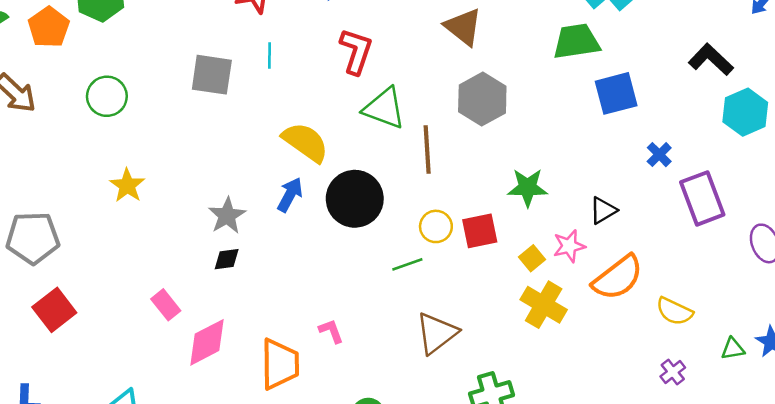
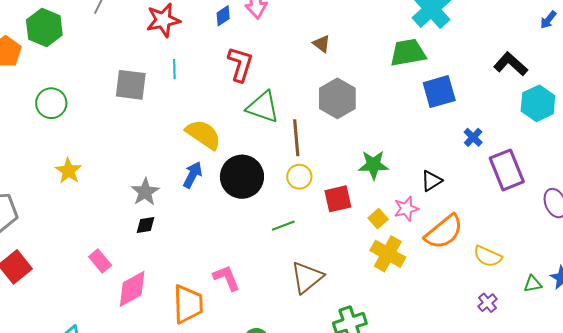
brown triangle: (463, 27) -> (322, 44), size x0.6
yellow circle: (436, 226) -> (299, 177), moved
pink L-shape: (331, 331) -> (226, 278), size x1.4

